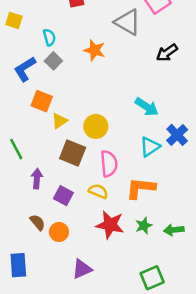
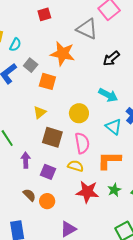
cyan semicircle: (49, 37) -> (15, 45), moved, turned 48
orange star: (94, 50) -> (63, 54), size x1.4
black arrow: (167, 53) -> (111, 58), moved
orange square: (42, 101) -> (47, 81), moved
yellow circle: (96, 126) -> (79, 113), moved
cyan triangle: (150, 147) -> (114, 127), turned -42

